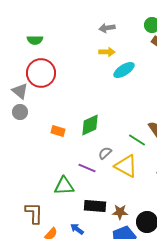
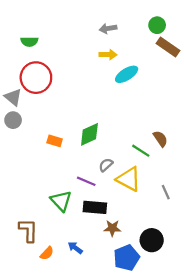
green triangle: (64, 186) -> (61, 201), turned 50
black rectangle: (95, 206) -> (95, 207), moved
brown star: (120, 212) -> (112, 228), moved

